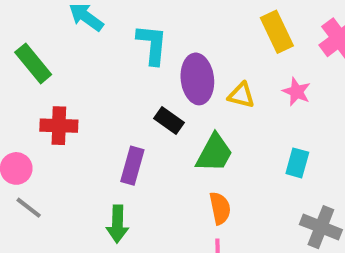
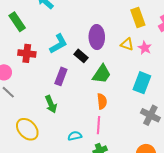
cyan L-shape: (152, 44) -> (58, 44), moved, turned 50
yellow triangle: (241, 95) -> (127, 44), moved
cyan rectangle: (297, 163) -> (142, 83), size x1.5
green arrow: (117, 224) -> (51, 104), turned -30

